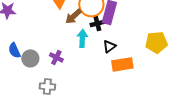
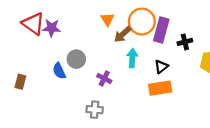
black cross: (97, 23) -> (185, 42), moved
gray circle: (30, 58) -> (76, 59), moved
orange rectangle: (122, 64) -> (160, 88), moved

